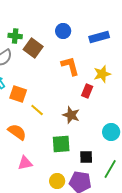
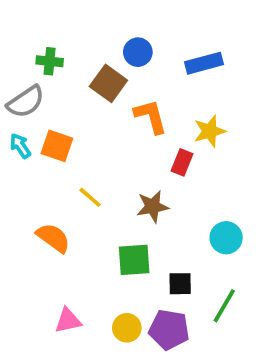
brown square: (33, 48) -> (108, 83), moved
orange square: (18, 94) -> (57, 146), moved
brown star: (71, 115) -> (153, 207), turned -30
pink triangle: (25, 163) -> (68, 320), moved

